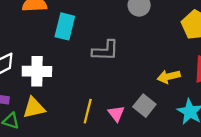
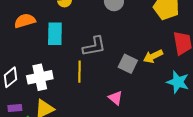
gray square: (144, 106) -> (128, 64), moved
yellow line: (88, 111) -> (79, 72), moved

